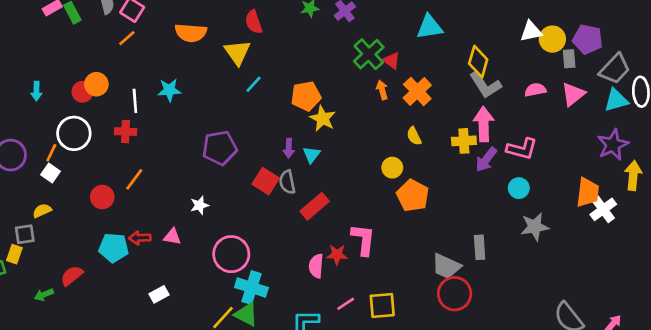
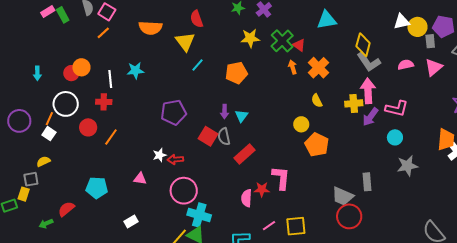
yellow star: (323, 118) -> (250, 38), moved, turned -30
red circle: (102, 197) -> (88, 127), moved
red arrow: (140, 238) -> (175, 159), moved

